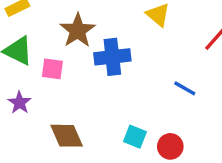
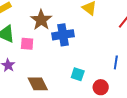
blue line: (185, 88) -> (116, 62), moved, turned 72
cyan square: (135, 137) -> (78, 74), moved

